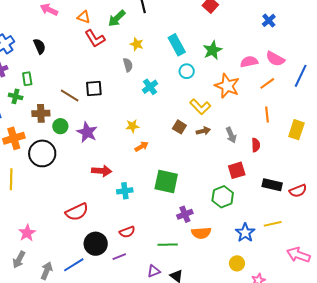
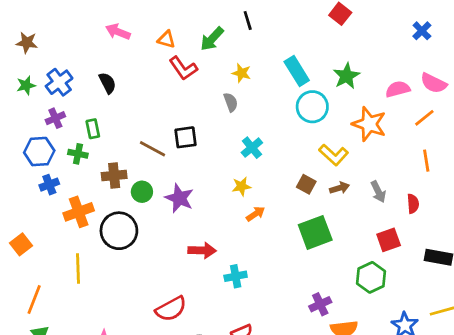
cyan circle: (187, 71) -> (312, 107), size x1.5
cyan cross: (150, 87) -> (252, 148), moved
green square: (166, 181) -> (315, 232), moved, turned -30

